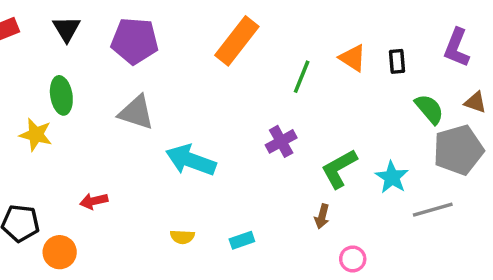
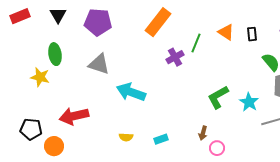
purple cross: (281, 141) -> (175, 57), moved
red arrow: (94, 201) -> (74, 116), size x1.8
brown arrow: (322, 216) -> (203, 133), moved
pink circle: (353, 259) -> (217, 148), moved

